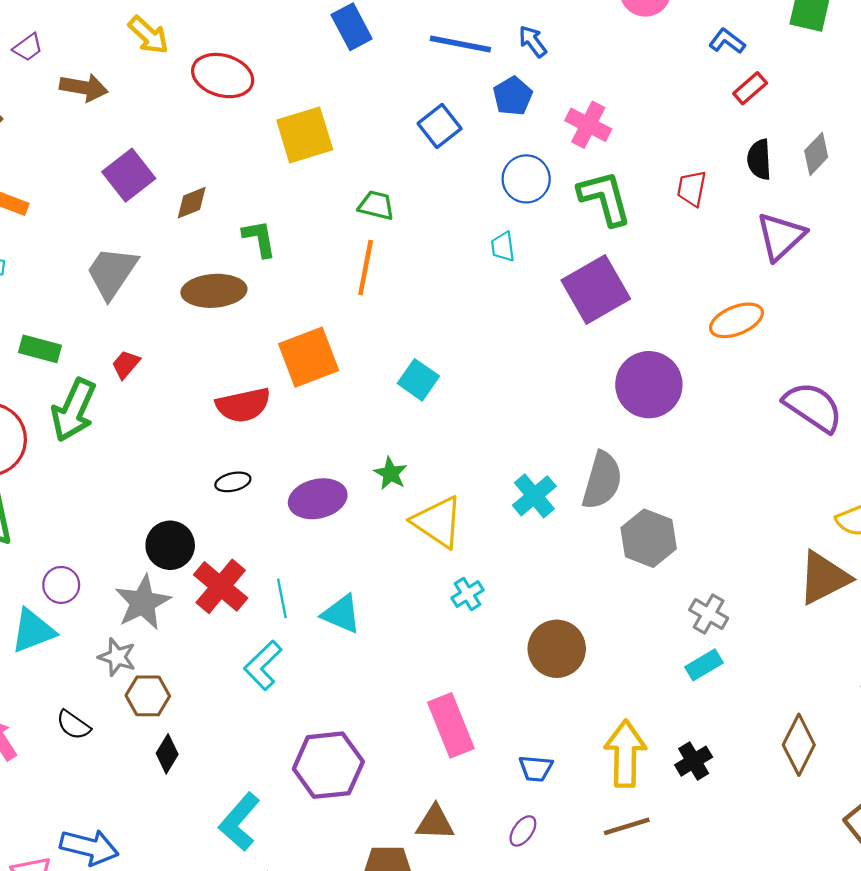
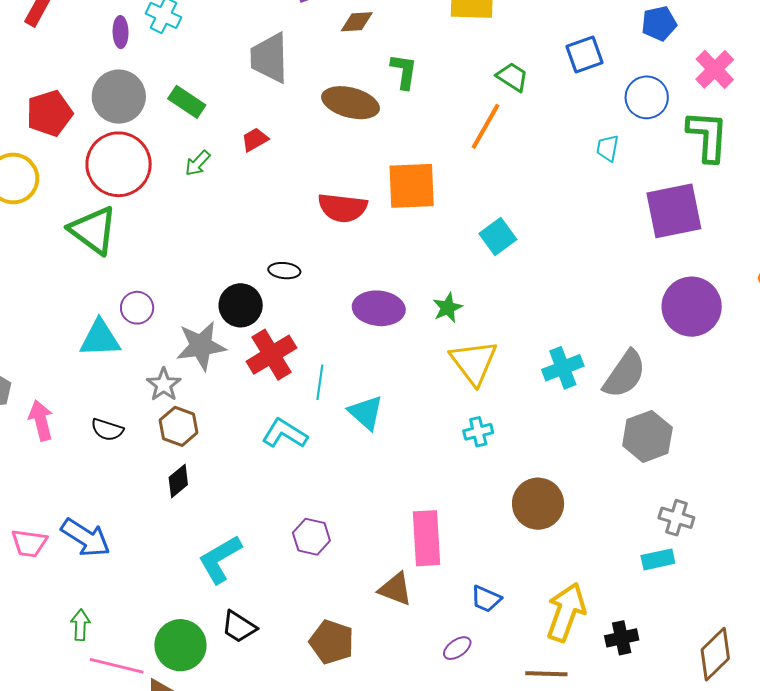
blue square: (440, 126) -> (584, 54), moved
gray trapezoid: (112, 272) -> (269, 58), turned -54
green arrow: (74, 410) -> (198, 163), size x0.5
black ellipse: (233, 482) -> (284, 271), moved
gray cross: (709, 614) -> (676, 518), turned -32
cyan L-shape: (263, 665) -> (285, 434), turned 57
black semicircle: (73, 725) -> (107, 430), turned -36
purple hexagon: (328, 765) -> (311, 537), size x0.6
brown triangle: (435, 823) -> (395, 589), moved

